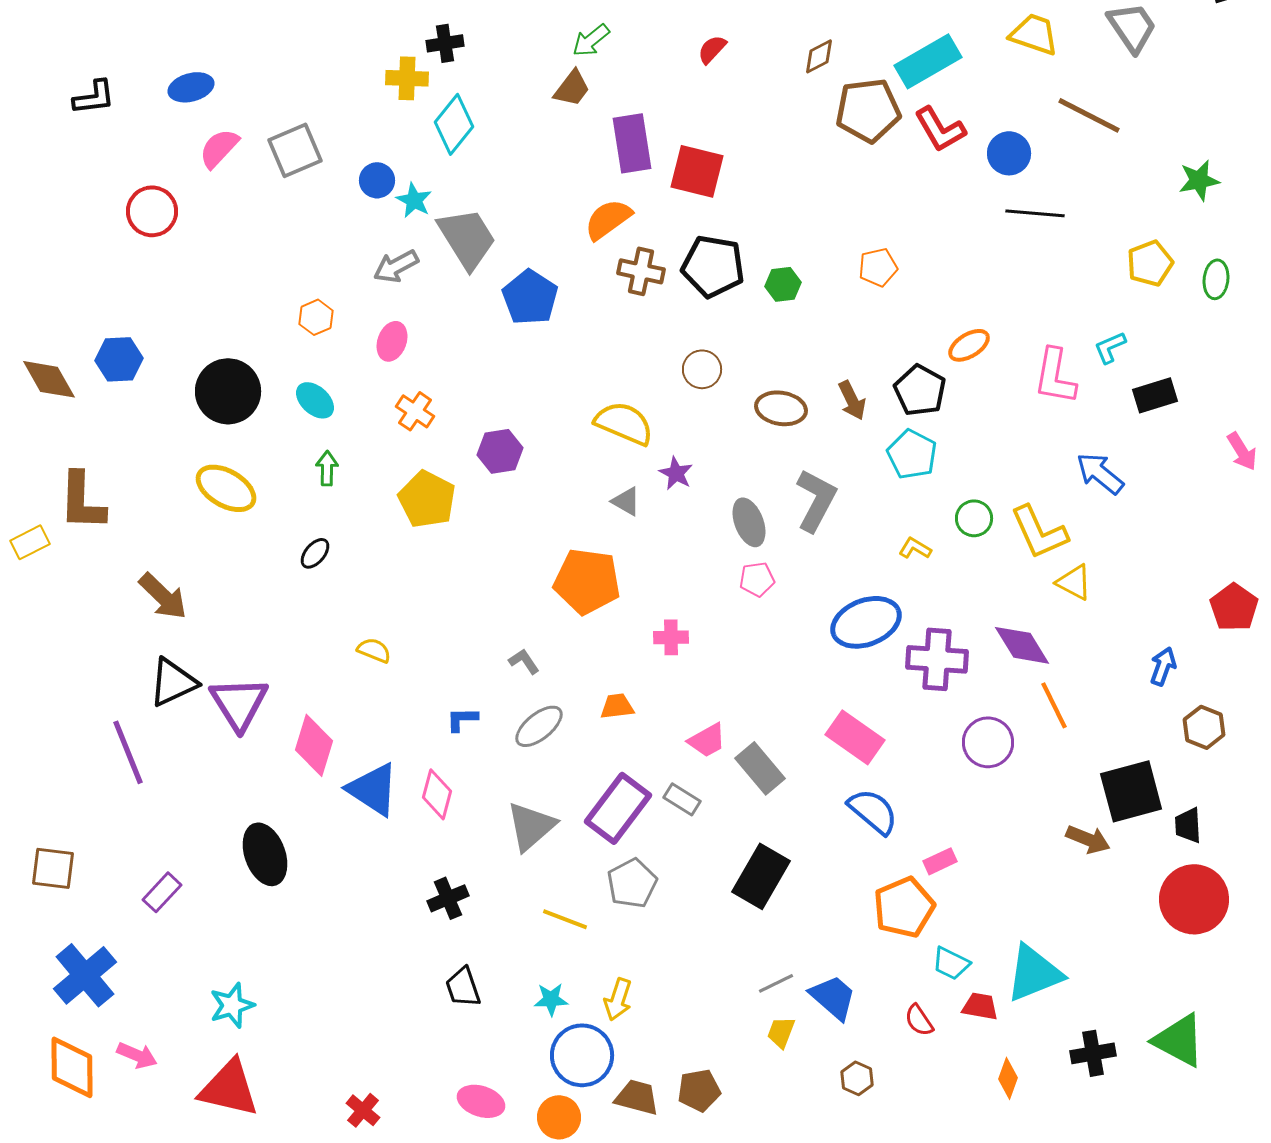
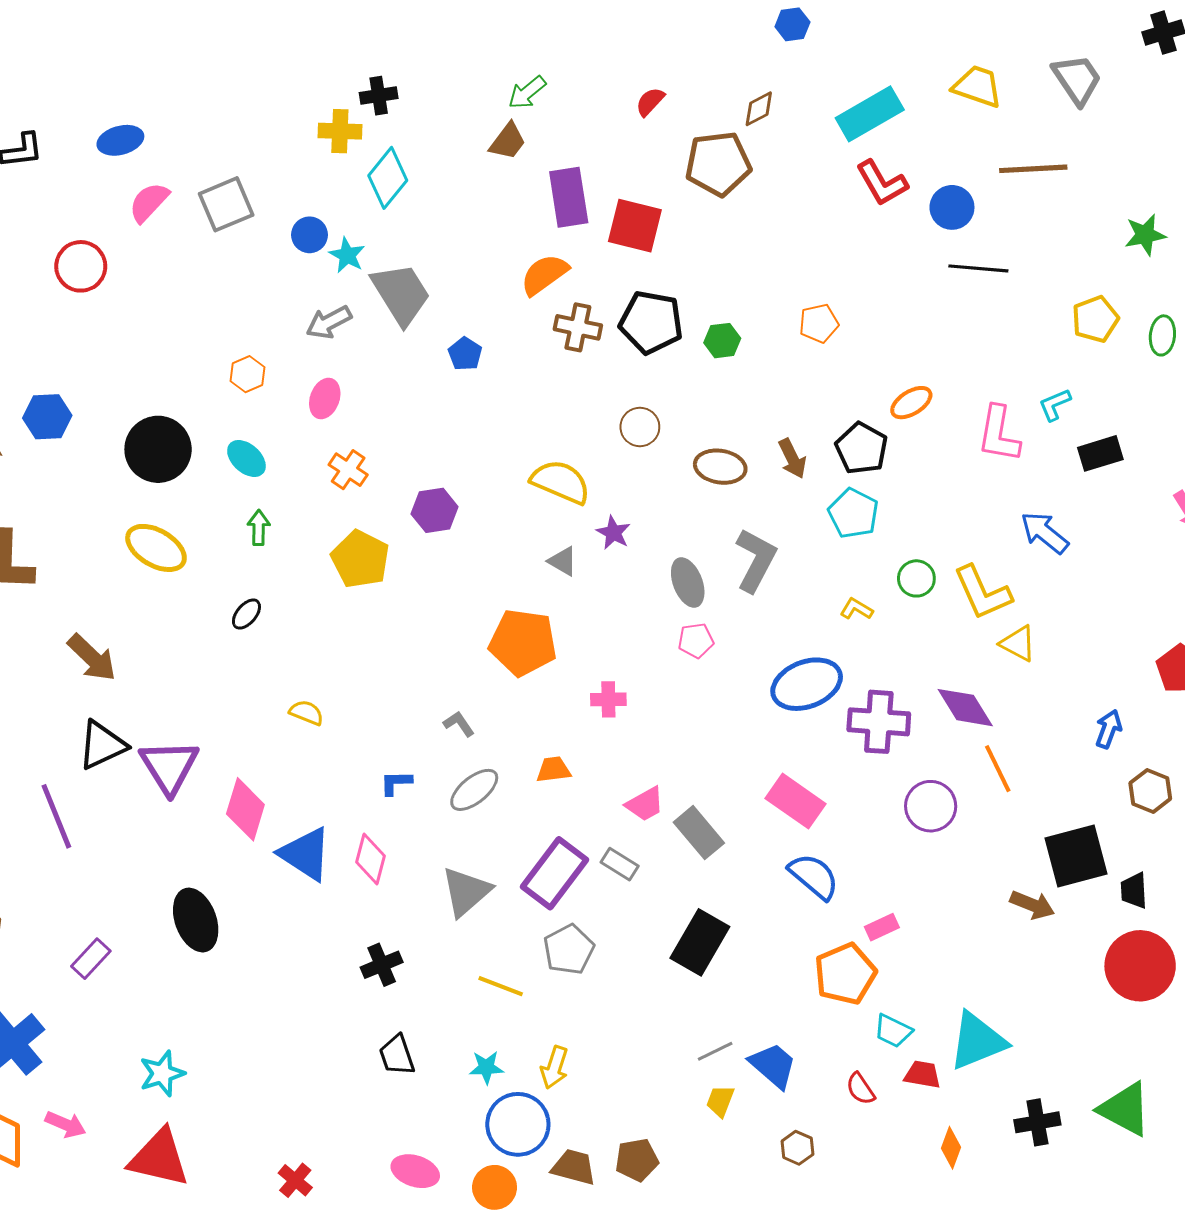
brown pentagon: (868, 110) -> (718, 164), moved
brown line: (1089, 115) -> (1033, 169), turned -30
blue pentagon: (530, 297) -> (465, 354), size x0.6

